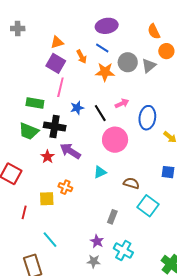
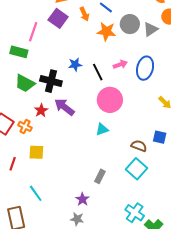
pink line: (60, 87) -> (33, 32), moved
green rectangle: (35, 103) -> (19, 52), moved
blue ellipse: (147, 118) -> (145, 68), moved
cyan triangle: (100, 172) -> (102, 129), moved
brown semicircle: (131, 183) -> (139, 146), moved
orange cross: (65, 187) -> (25, 126), moved
cyan cross: (123, 250) -> (135, 213), moved

